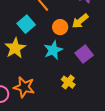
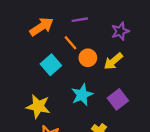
orange circle: (60, 27) -> (88, 58), moved
yellow star: (15, 48) -> (38, 106), moved, turned -30

